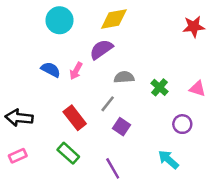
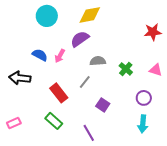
red star: (194, 27) -> (153, 32), moved
black arrow: (19, 118) -> (20, 78), moved
purple square: (122, 127) -> (103, 105), moved
cyan arrow: (168, 160) -> (143, 124), moved, turned -126

